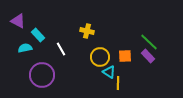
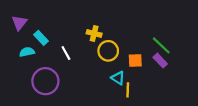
purple triangle: (18, 21) -> (19, 23), turned 42
yellow circle: (100, 57) -> (108, 51), moved

